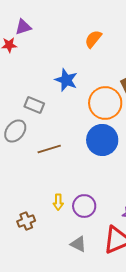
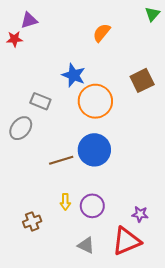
orange circle: (105, 103) -> (95, 101), moved
blue circle: (102, 140) -> (94, 150), moved
brown line: (49, 149) -> (61, 160), moved

